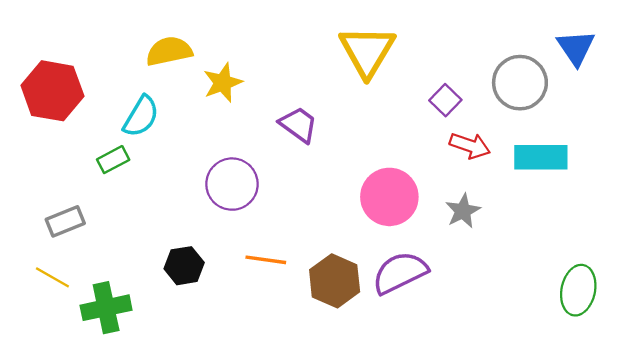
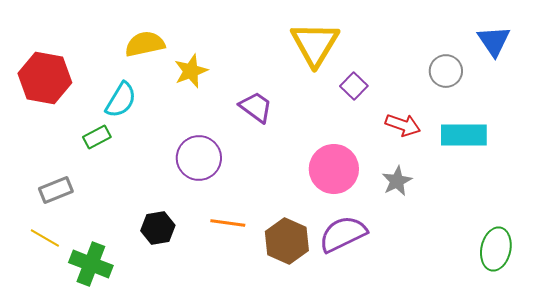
gray circle: (520, 83) -> (446, 71), size x0.7
purple square: (445, 100) -> (354, 86), moved
green cross: (106, 308) -> (91, 264), turned 33

